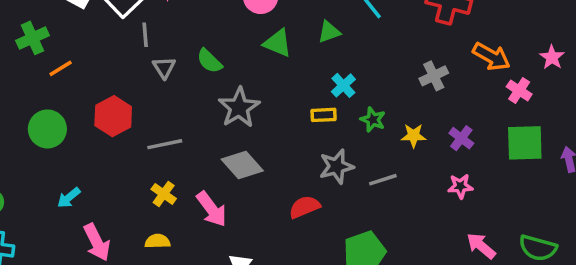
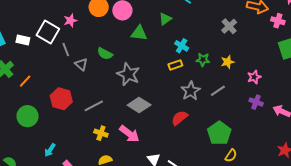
purple cross: (461, 138) -> (256, 102), moved
pink star: (460, 186) -> (254, 77), moved

